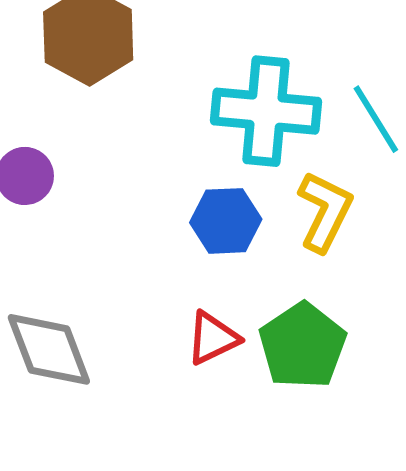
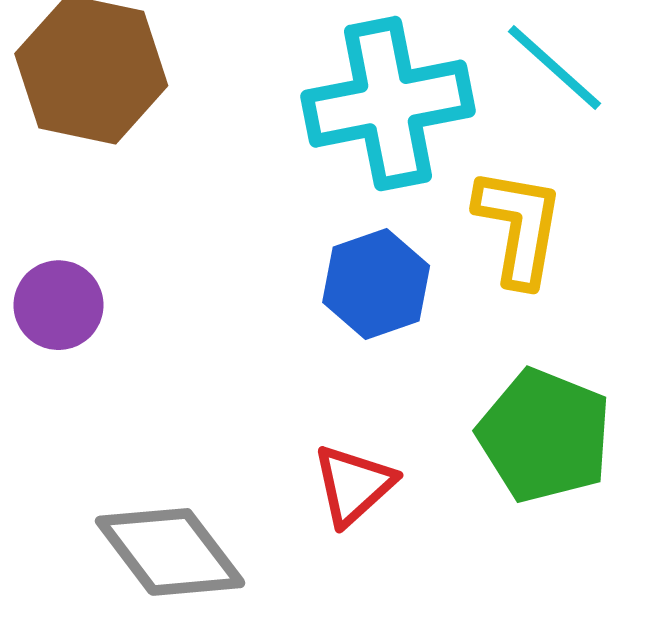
red triangle: (213, 338) -> (354, 485), moved

